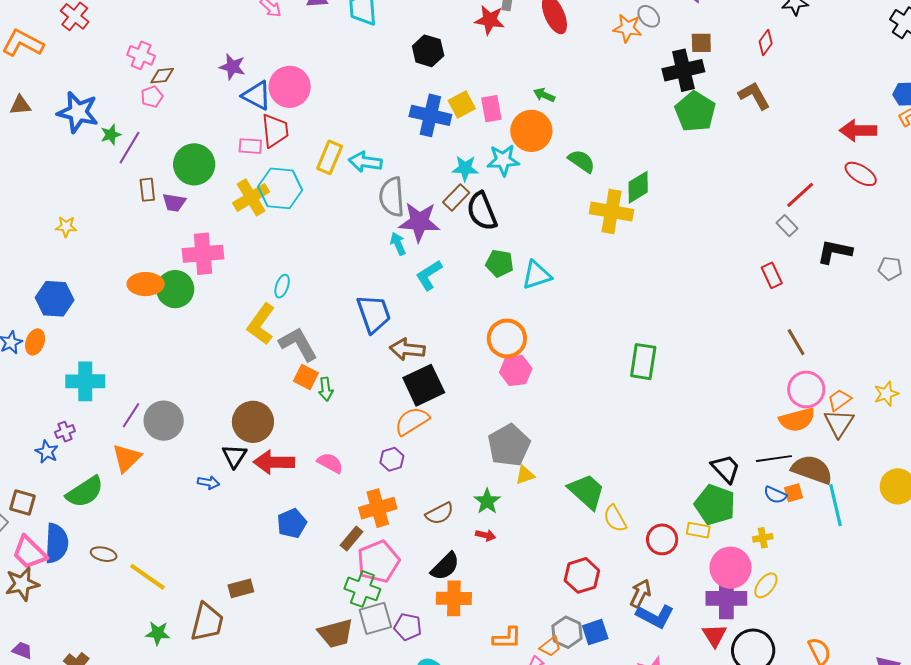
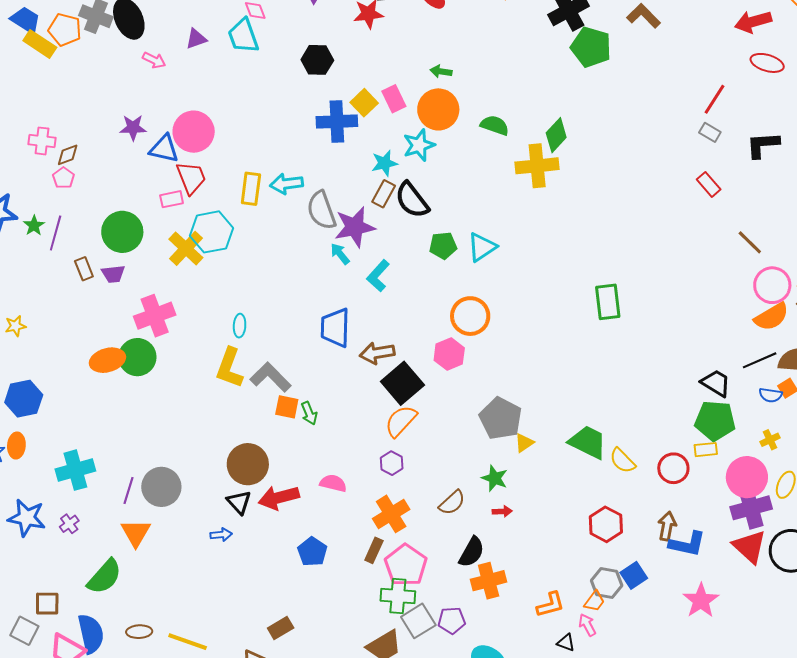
blue trapezoid: (374, 314) -> (335, 328), turned -144
pink hexagon: (516, 371) -> (449, 354), moved
blue star: (47, 452) -> (27, 518), moved, size x1.6
red triangle: (714, 635) -> (750, 547), size x1.4

